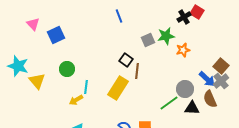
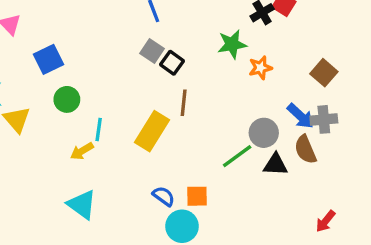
blue square: (56, 35) -> (49, 59), moved
gray square: (148, 40) -> (152, 51), moved, turned -32
black square: (126, 60) -> (172, 63), moved
brown square: (221, 66) -> (324, 73), moved
gray cross: (221, 81) -> (324, 119), turned 35

